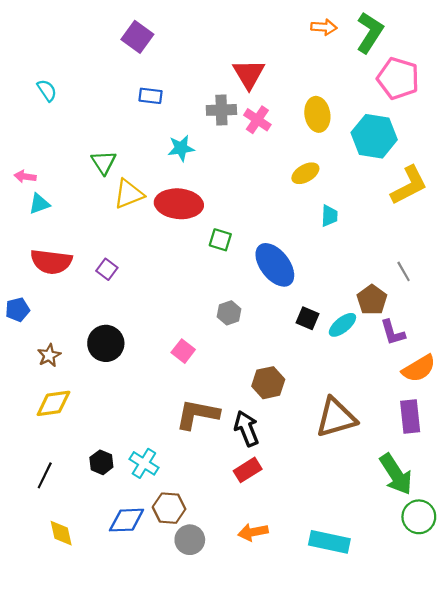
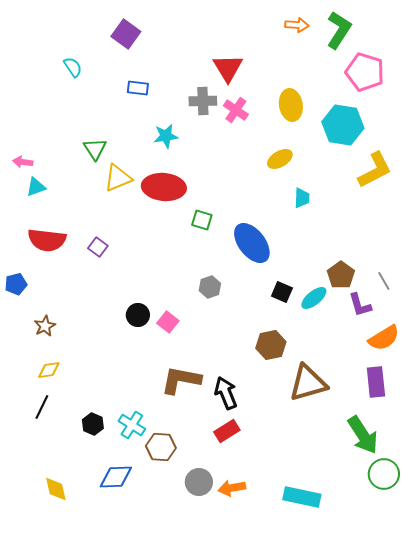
cyan semicircle: (47, 90) -> (73, 67), moved
gray line: (404, 271) -> (384, 281), moved
black circle: (106, 343) -> (138, 315), moved, size x0.7
brown hexagon: (268, 383) -> (271, 345), moved
yellow diamond: (53, 403) -> (49, 370), size x0.7
black line: (45, 475) -> (42, 407), moved
brown hexagon: (169, 508) -> (161, 447), moved
gray circle: (190, 540) -> (199, 482), moved

